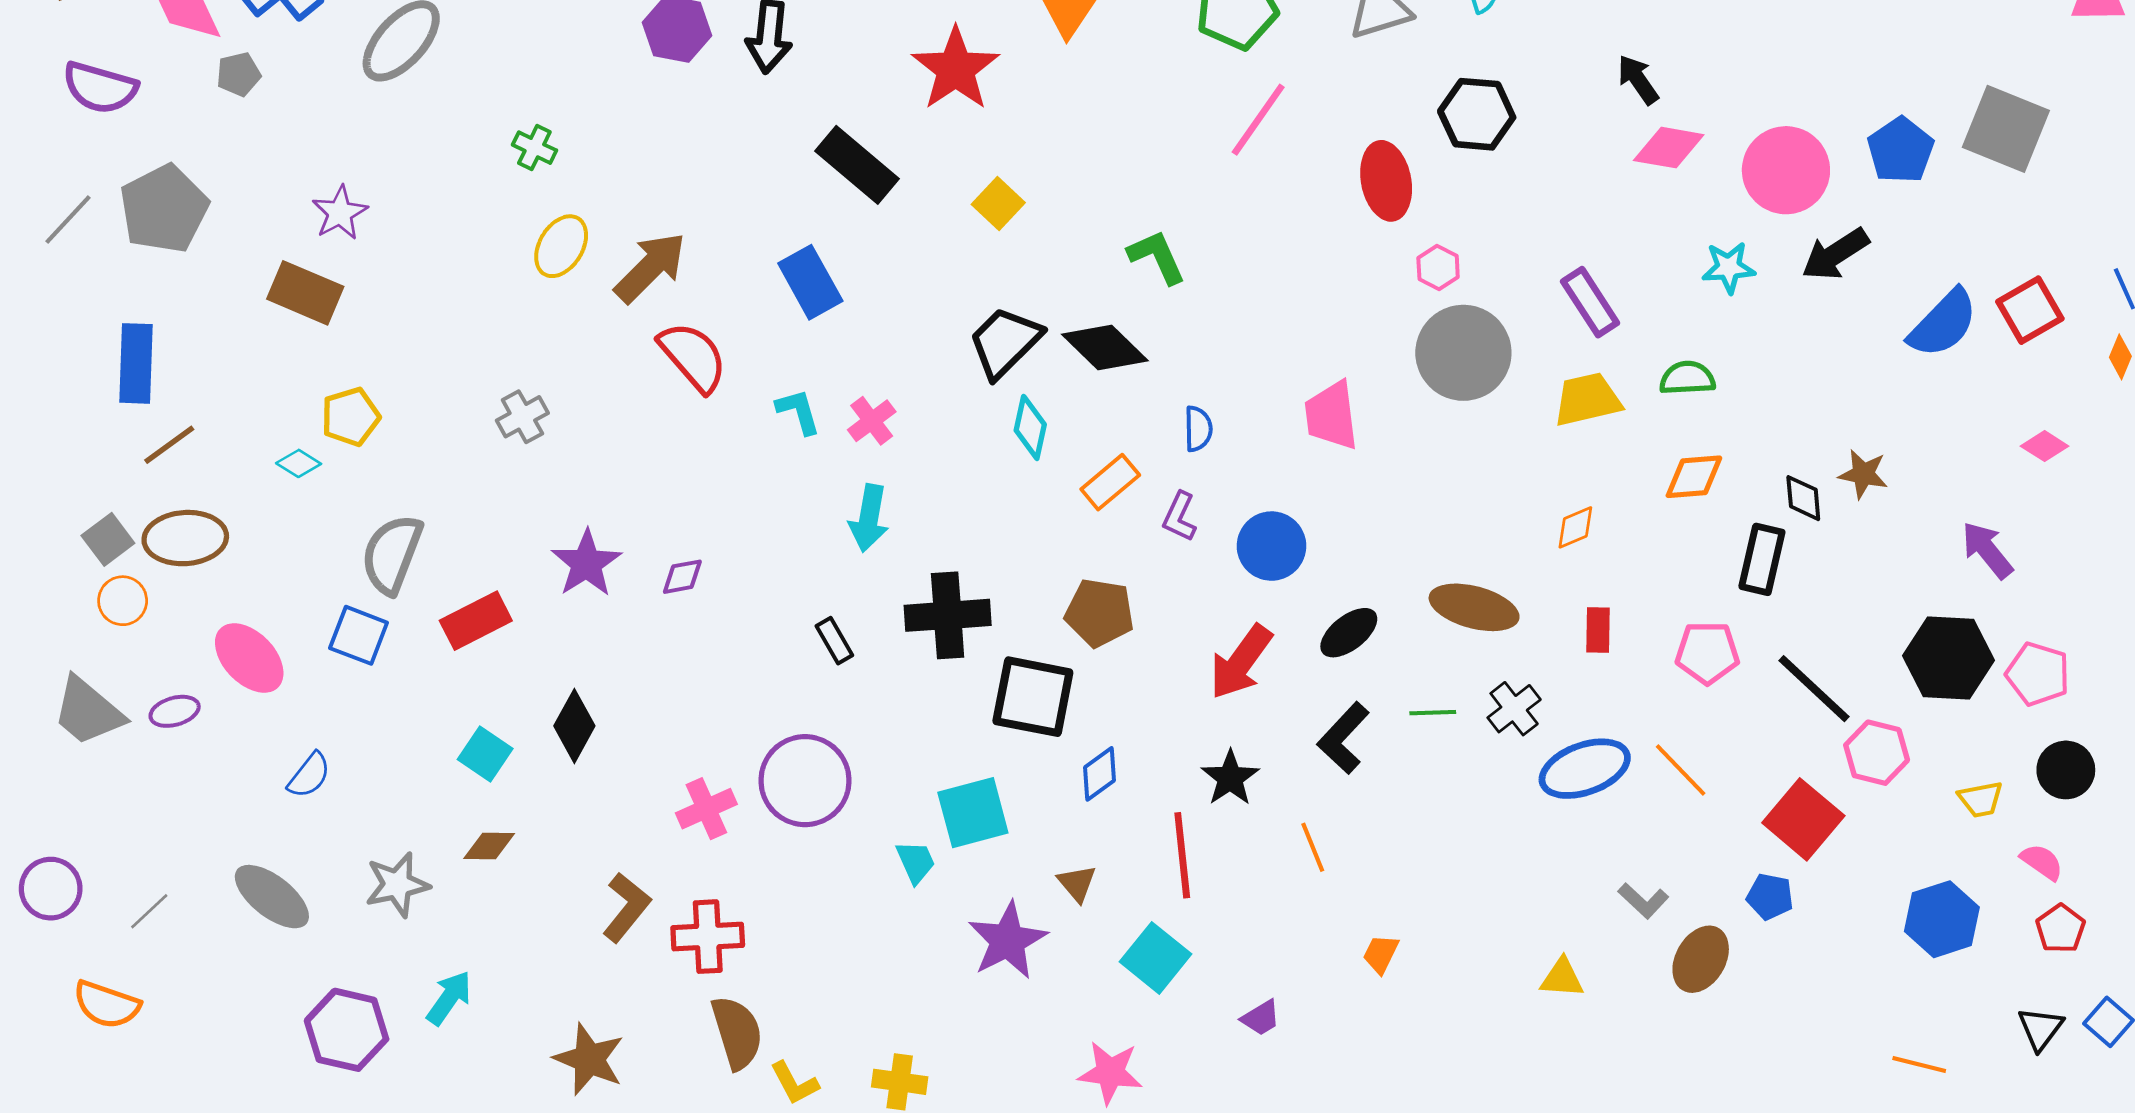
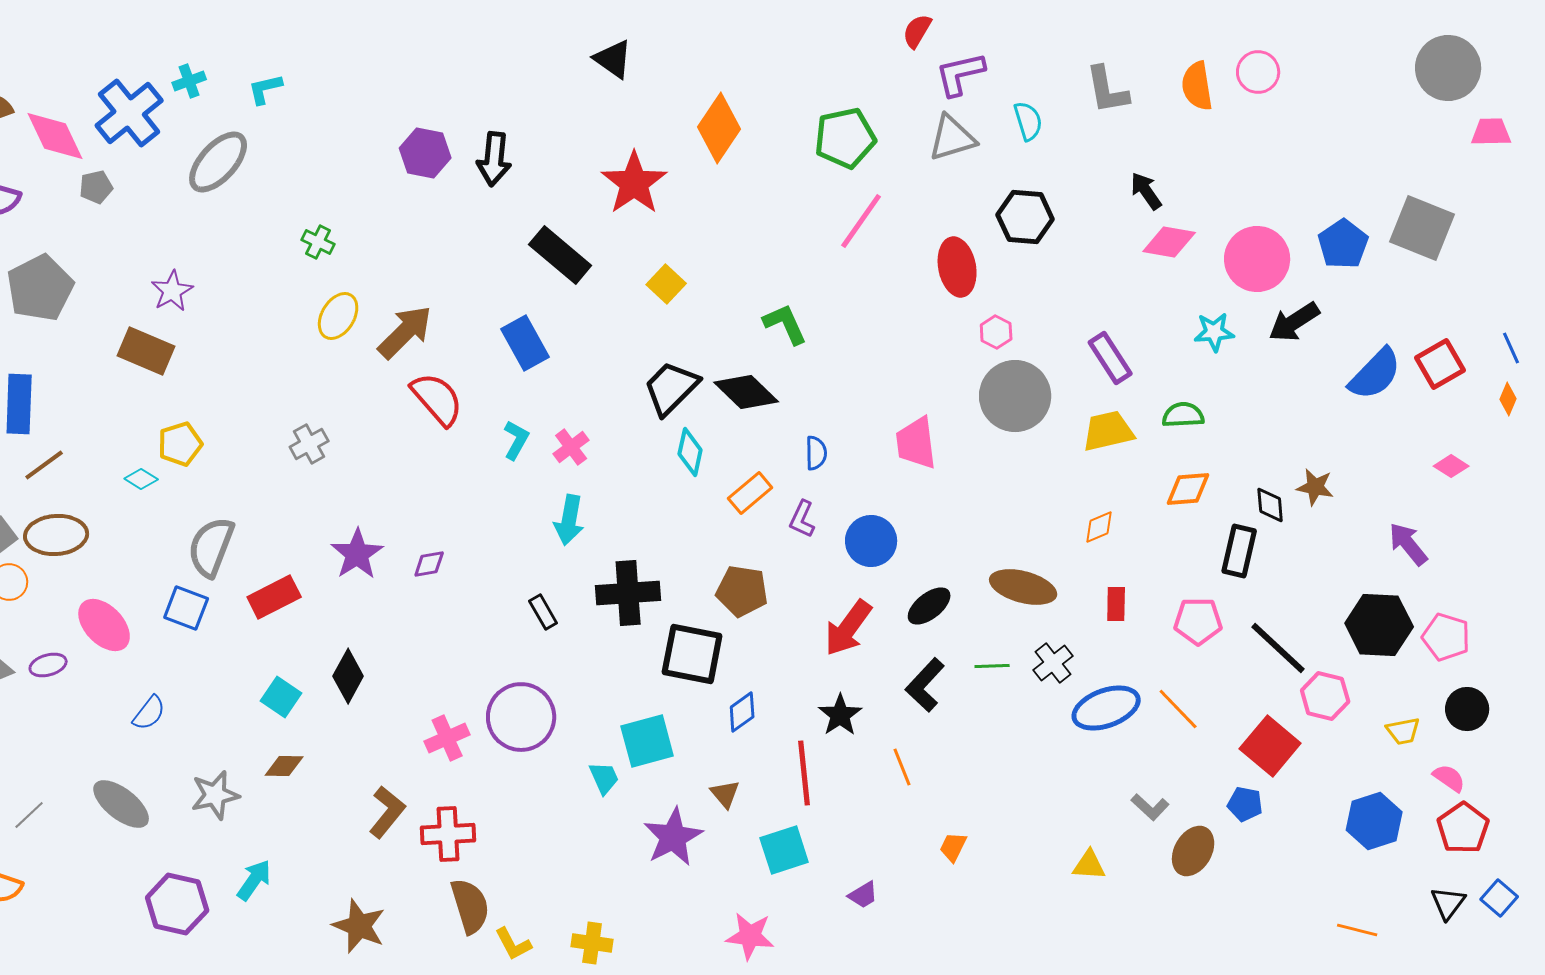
cyan L-shape: (798, 411) -> (516, 440), turned 45
red pentagon: (2061, 929) -> (1463, 828), size x1.4
cyan square: (1156, 958) -> (784, 850), turned 33

